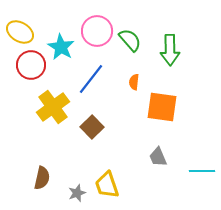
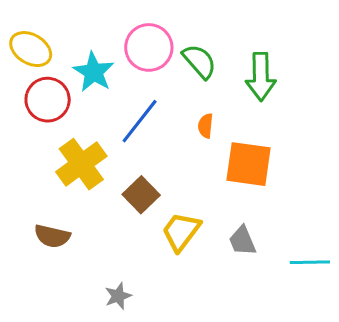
brown semicircle: (42, 178) -> (52, 236), moved, turned 90
yellow trapezoid: (107, 185) -> (181, 232), moved, turned 56

